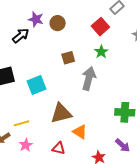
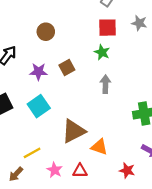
purple star: (36, 19) -> (38, 72), moved
red square: (100, 27) -> (108, 28), moved, turned -36
gray arrow: (89, 79) -> (105, 84), moved, size x0.7
pink star: (26, 145) -> (55, 170), moved

